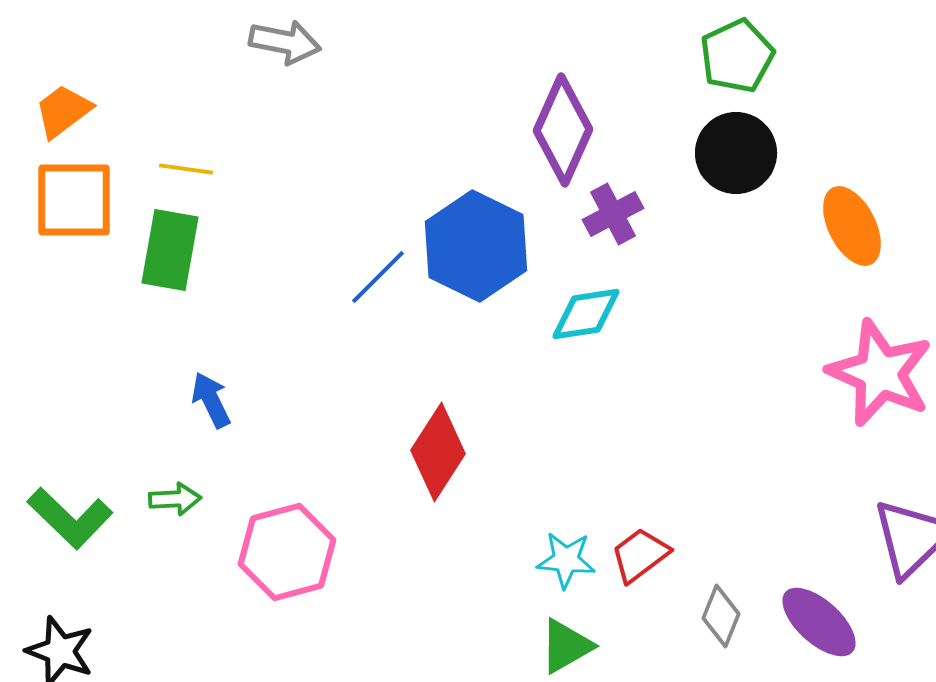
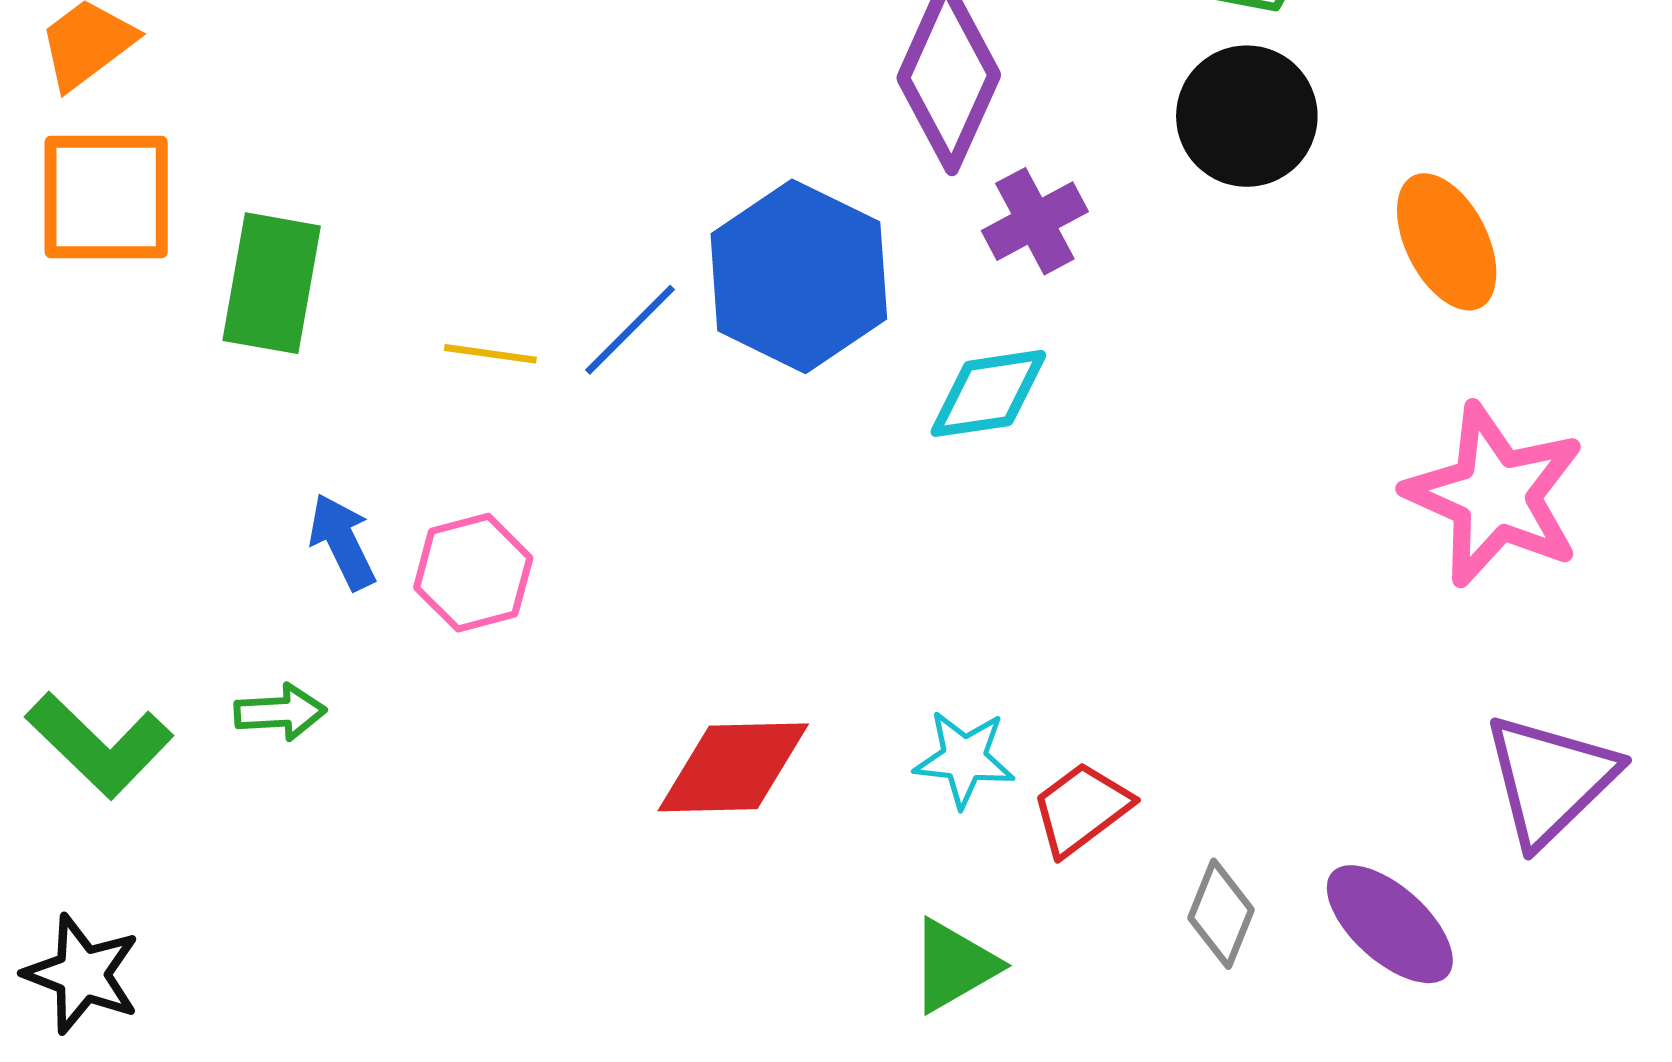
yellow line: (186, 169) -> (490, 354), moved
red diamond: (438, 452) -> (733, 767), moved, turned 56
pink hexagon: (287, 552) -> (473, 573), moved, size x0.7
cyan star: (566, 560) -> (964, 759), moved

